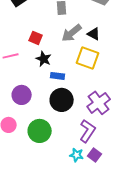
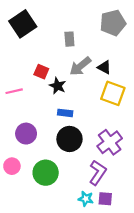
yellow square: (88, 58) -> (113, 93), moved
black star: (44, 59) -> (58, 86), moved
purple square: (95, 155) -> (105, 199), turned -32

